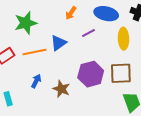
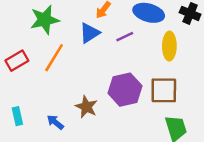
blue triangle: (59, 43) -> (90, 33), moved
orange line: (34, 52) -> (54, 58), turned -50
blue arrow: (36, 81) -> (55, 122), moved, turned -80

